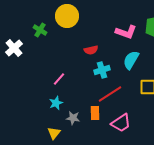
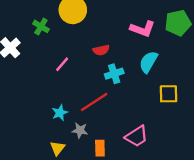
pink line: (59, 79) -> (62, 64), moved
red line: (110, 94) -> (94, 102), moved
orange rectangle: (95, 113) -> (100, 148), moved

